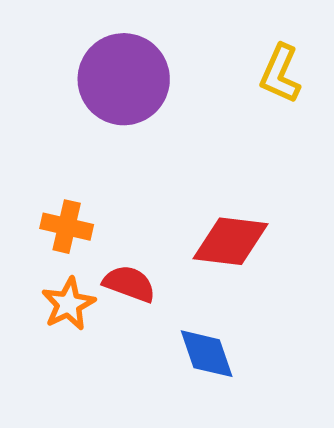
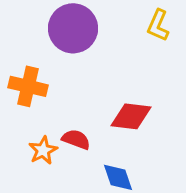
orange cross: (67, 227) -> (28, 86), moved, size x1.4

